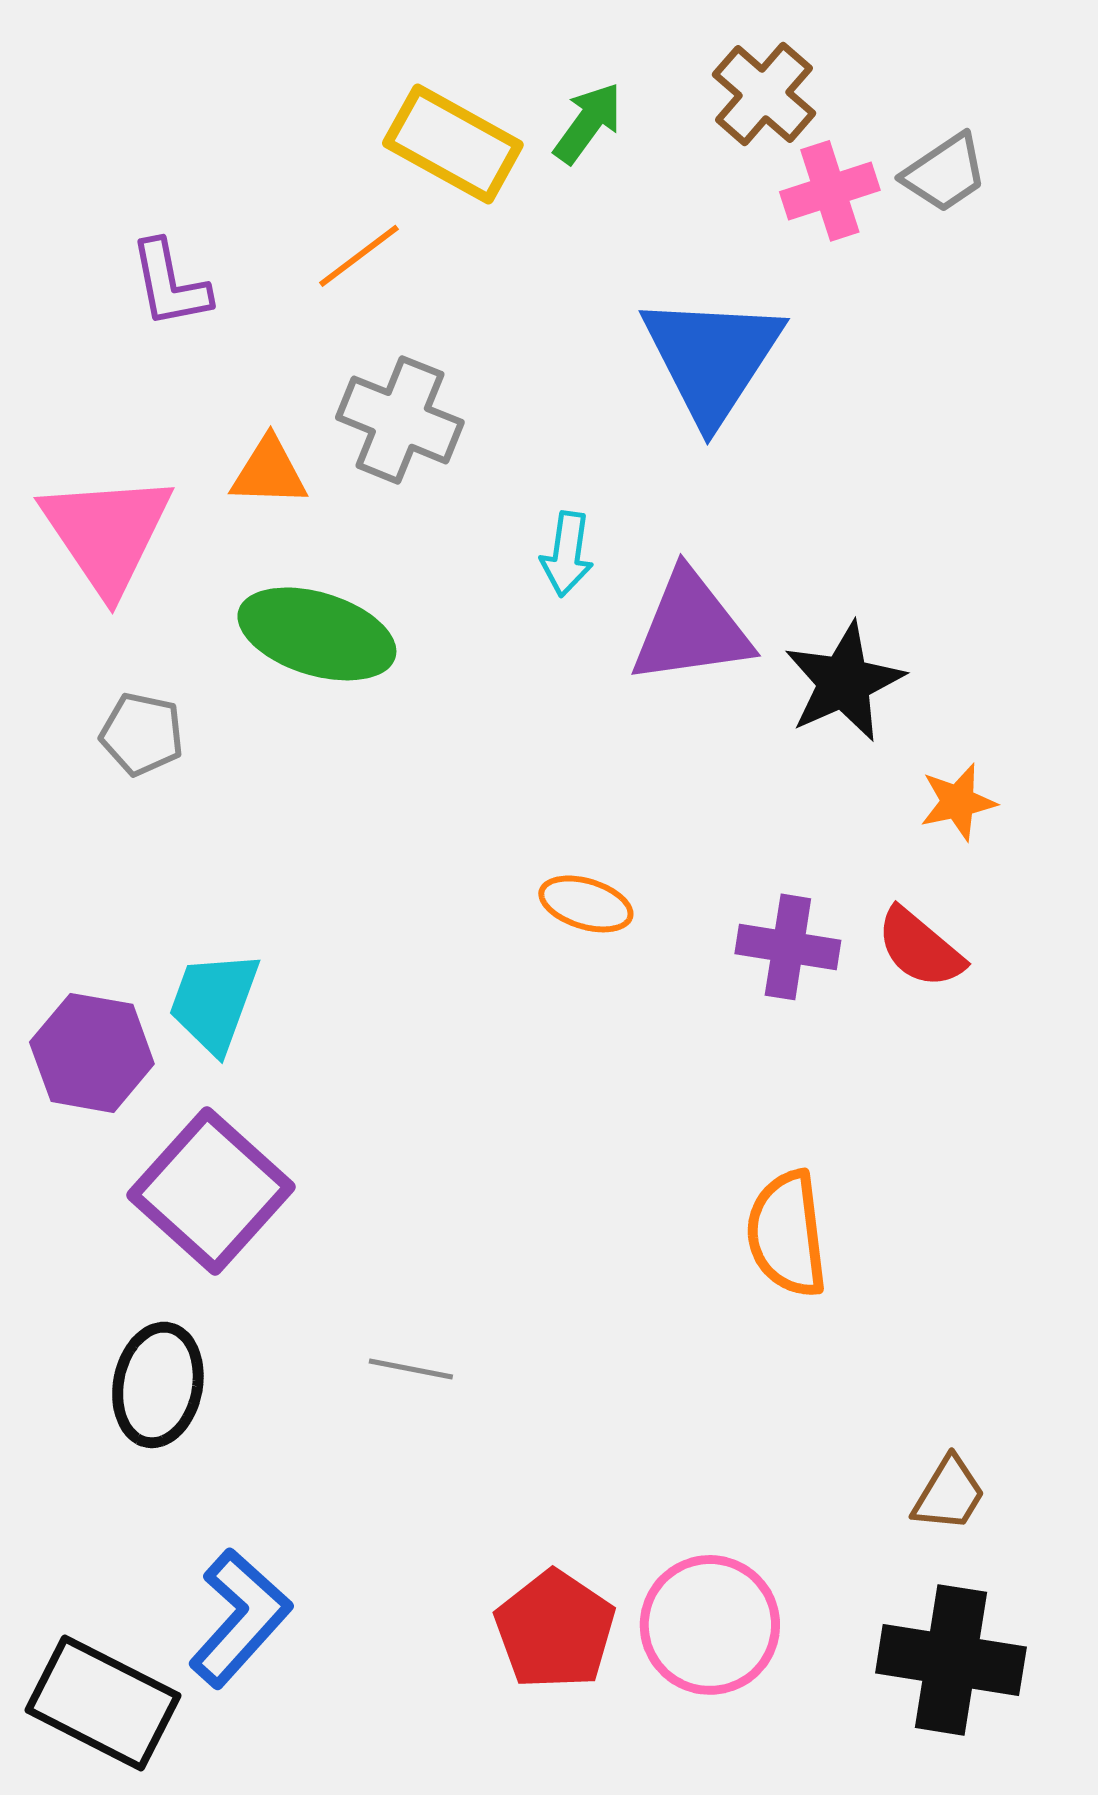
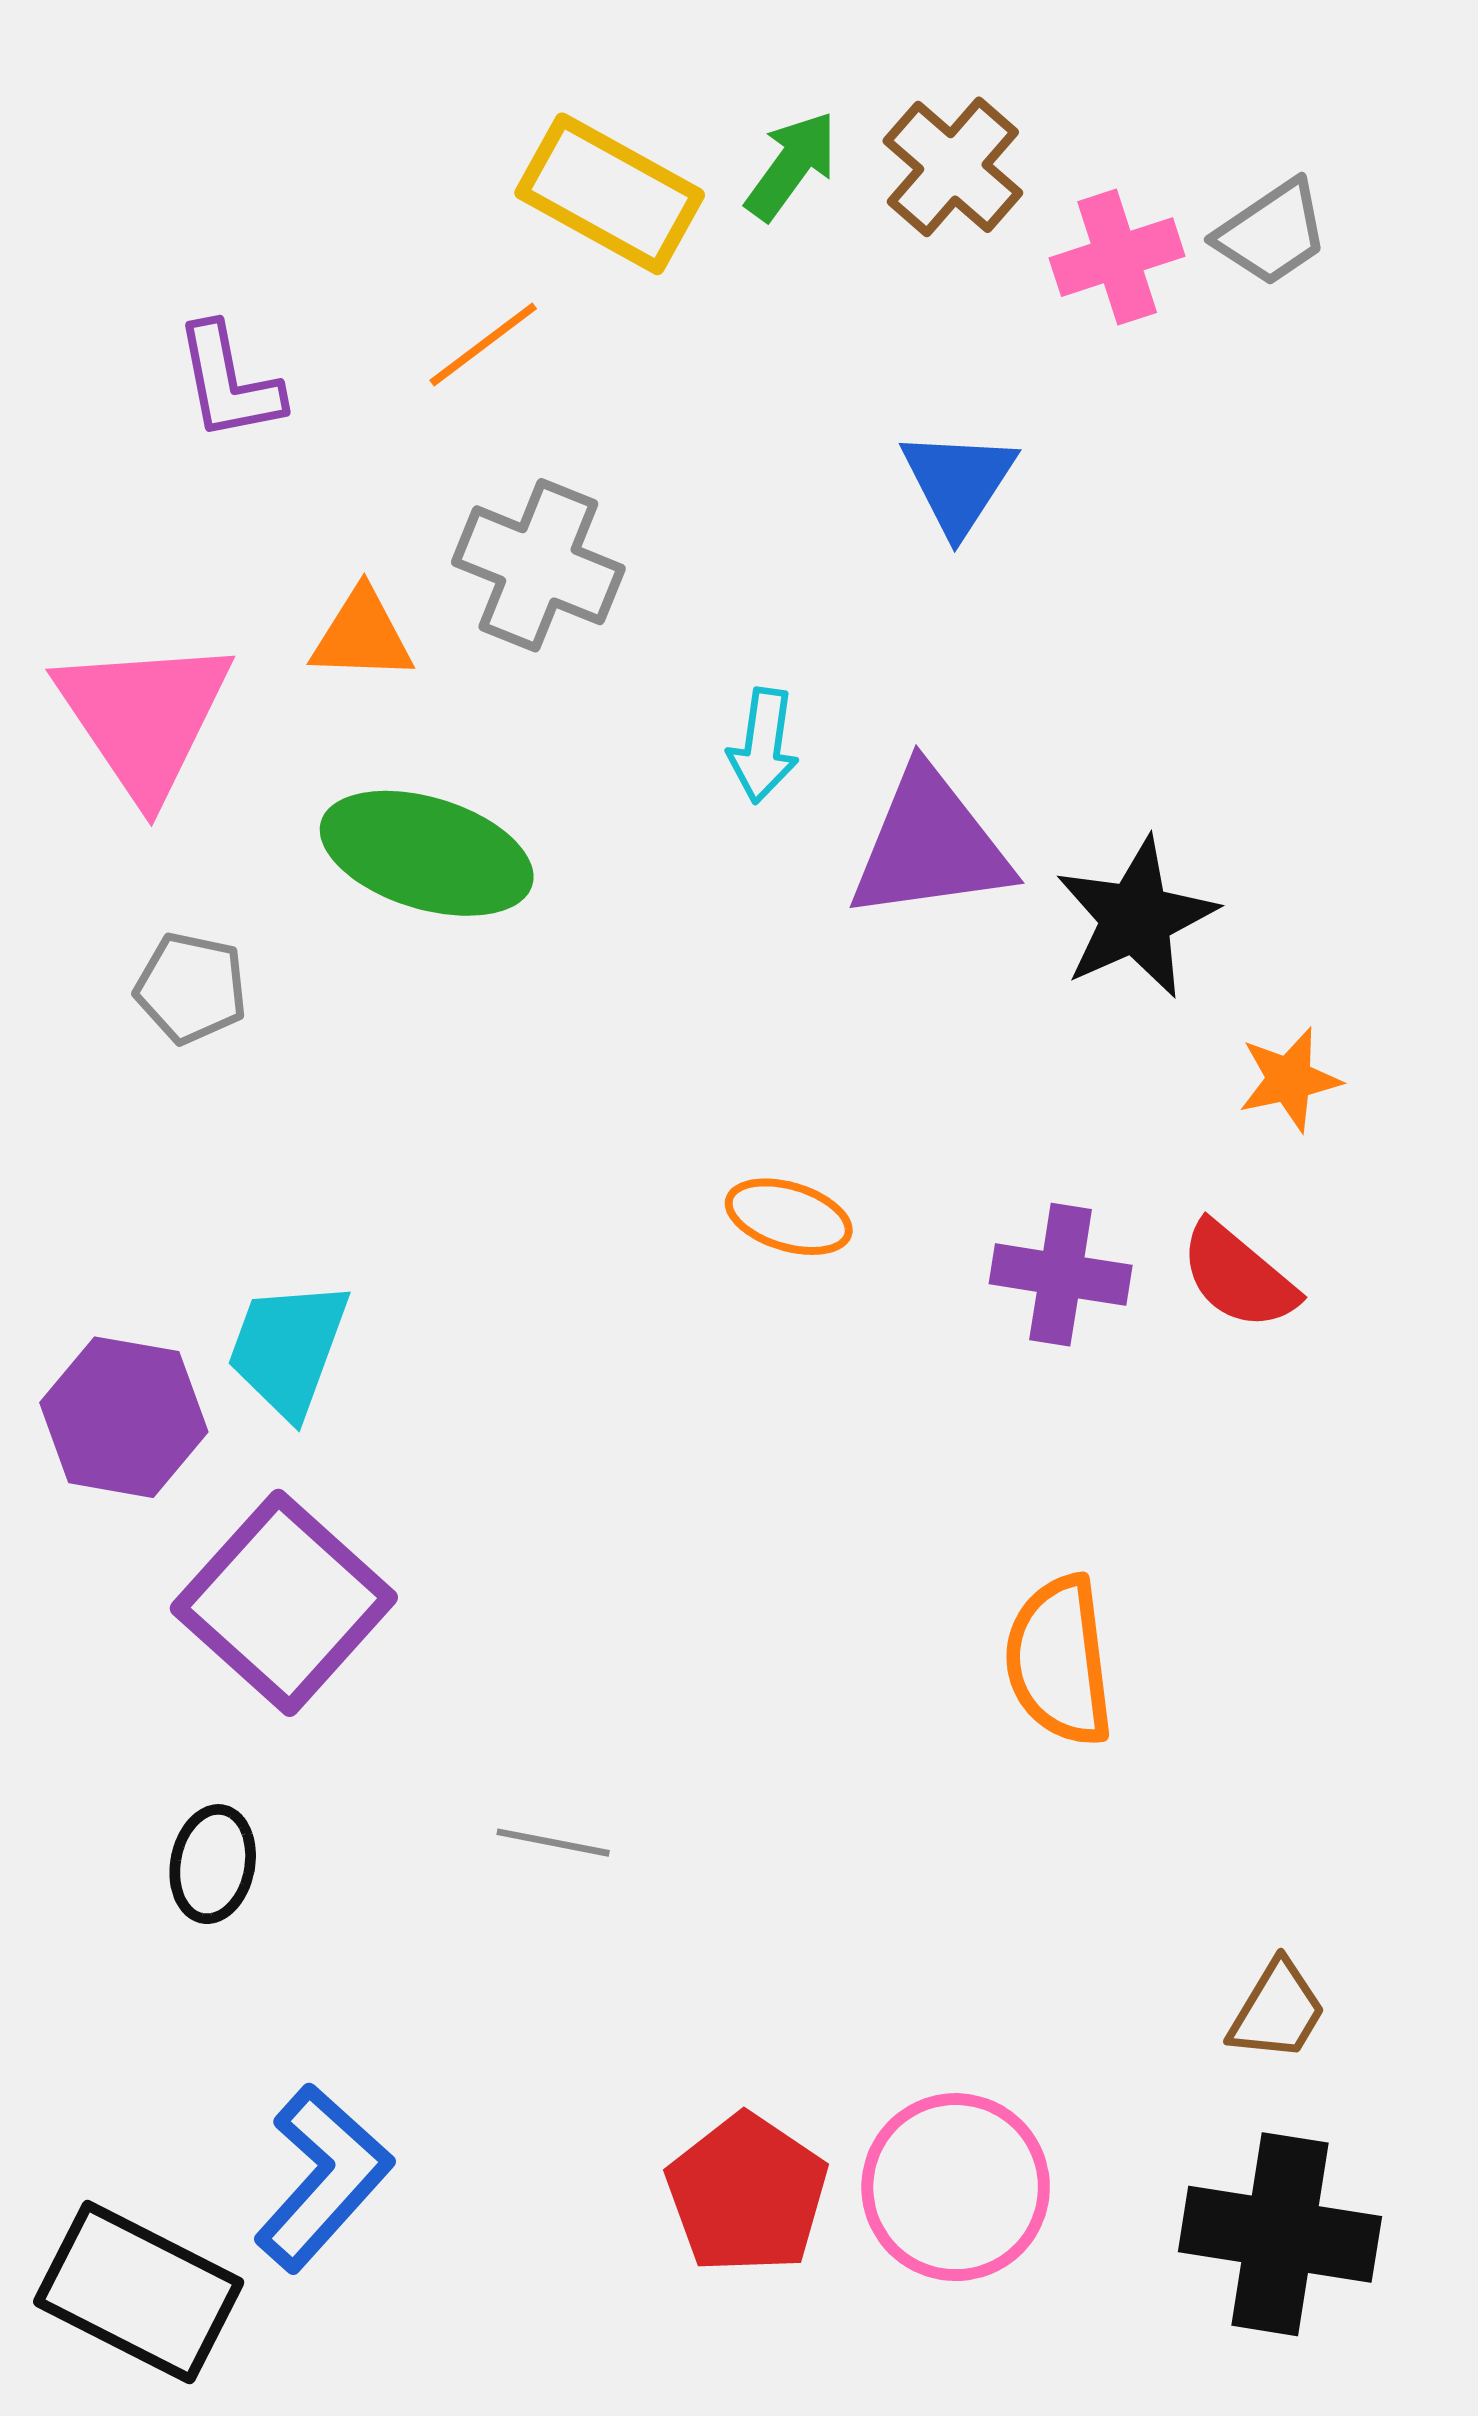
brown cross: (764, 94) -> (953, 167), moved
blue triangle: (712, 358) -> (958, 482), size x0.6
black ellipse: (158, 1385) -> (213, 1864), size x0.7

